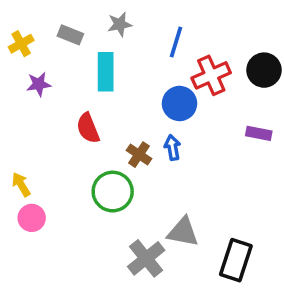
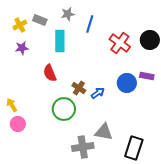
blue line: (176, 42) -> (90, 24), moved
yellow cross: (21, 44) -> (20, 25), moved
red cross: (211, 75) -> (120, 43), turned -30
blue circle: (180, 104) -> (127, 83), moved
blue arrow: (172, 148) -> (98, 93), moved, turned 64
gray cross: (146, 258) -> (83, 147), turned 30

